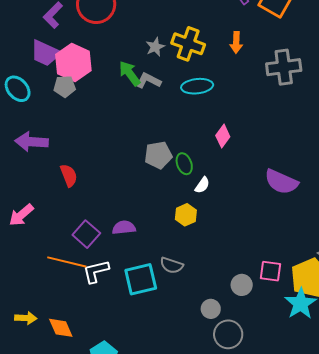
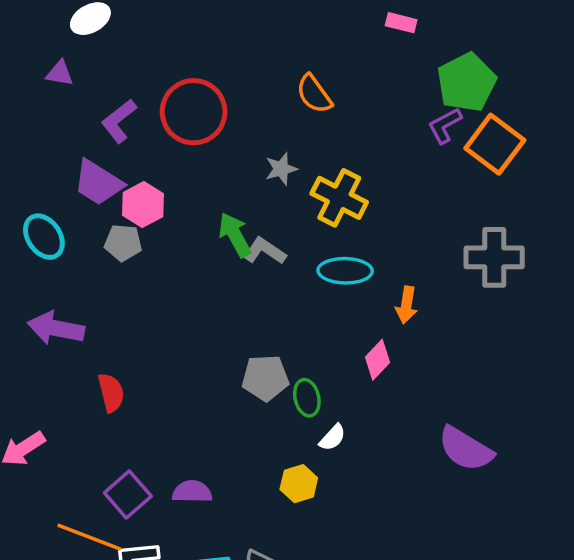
orange arrow: (236, 42) -> (406, 305), moved
gray star: (155, 47) -> (281, 169), moved
pink hexagon: (73, 63) -> (143, 205), size x0.7

